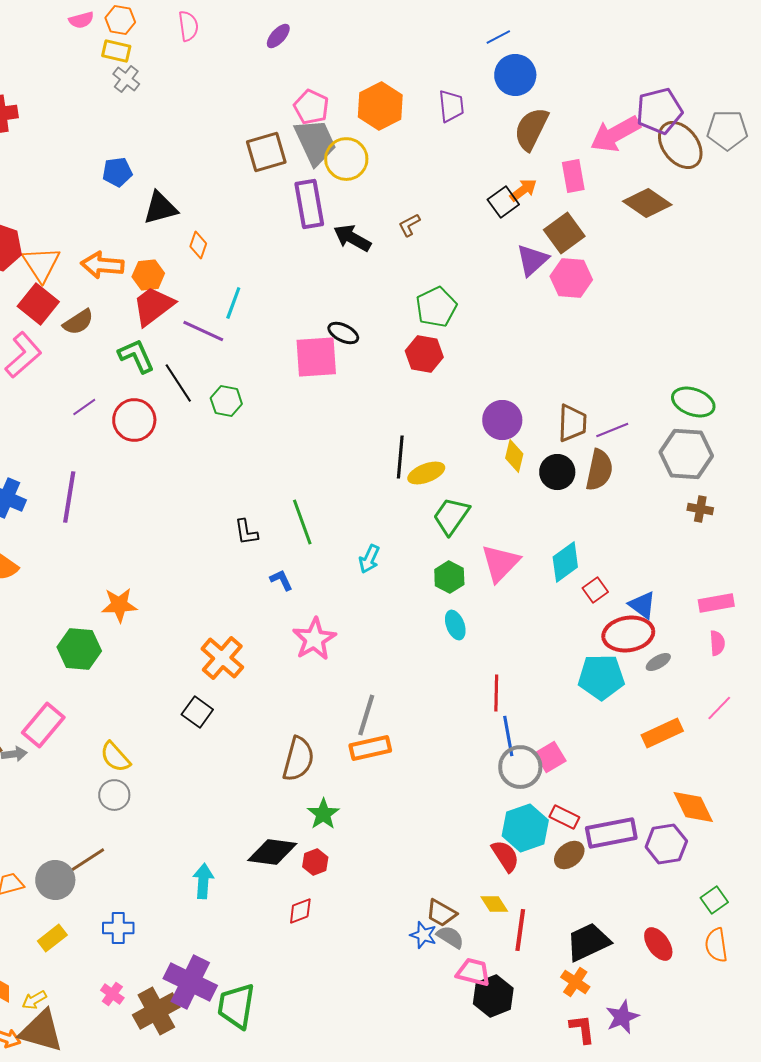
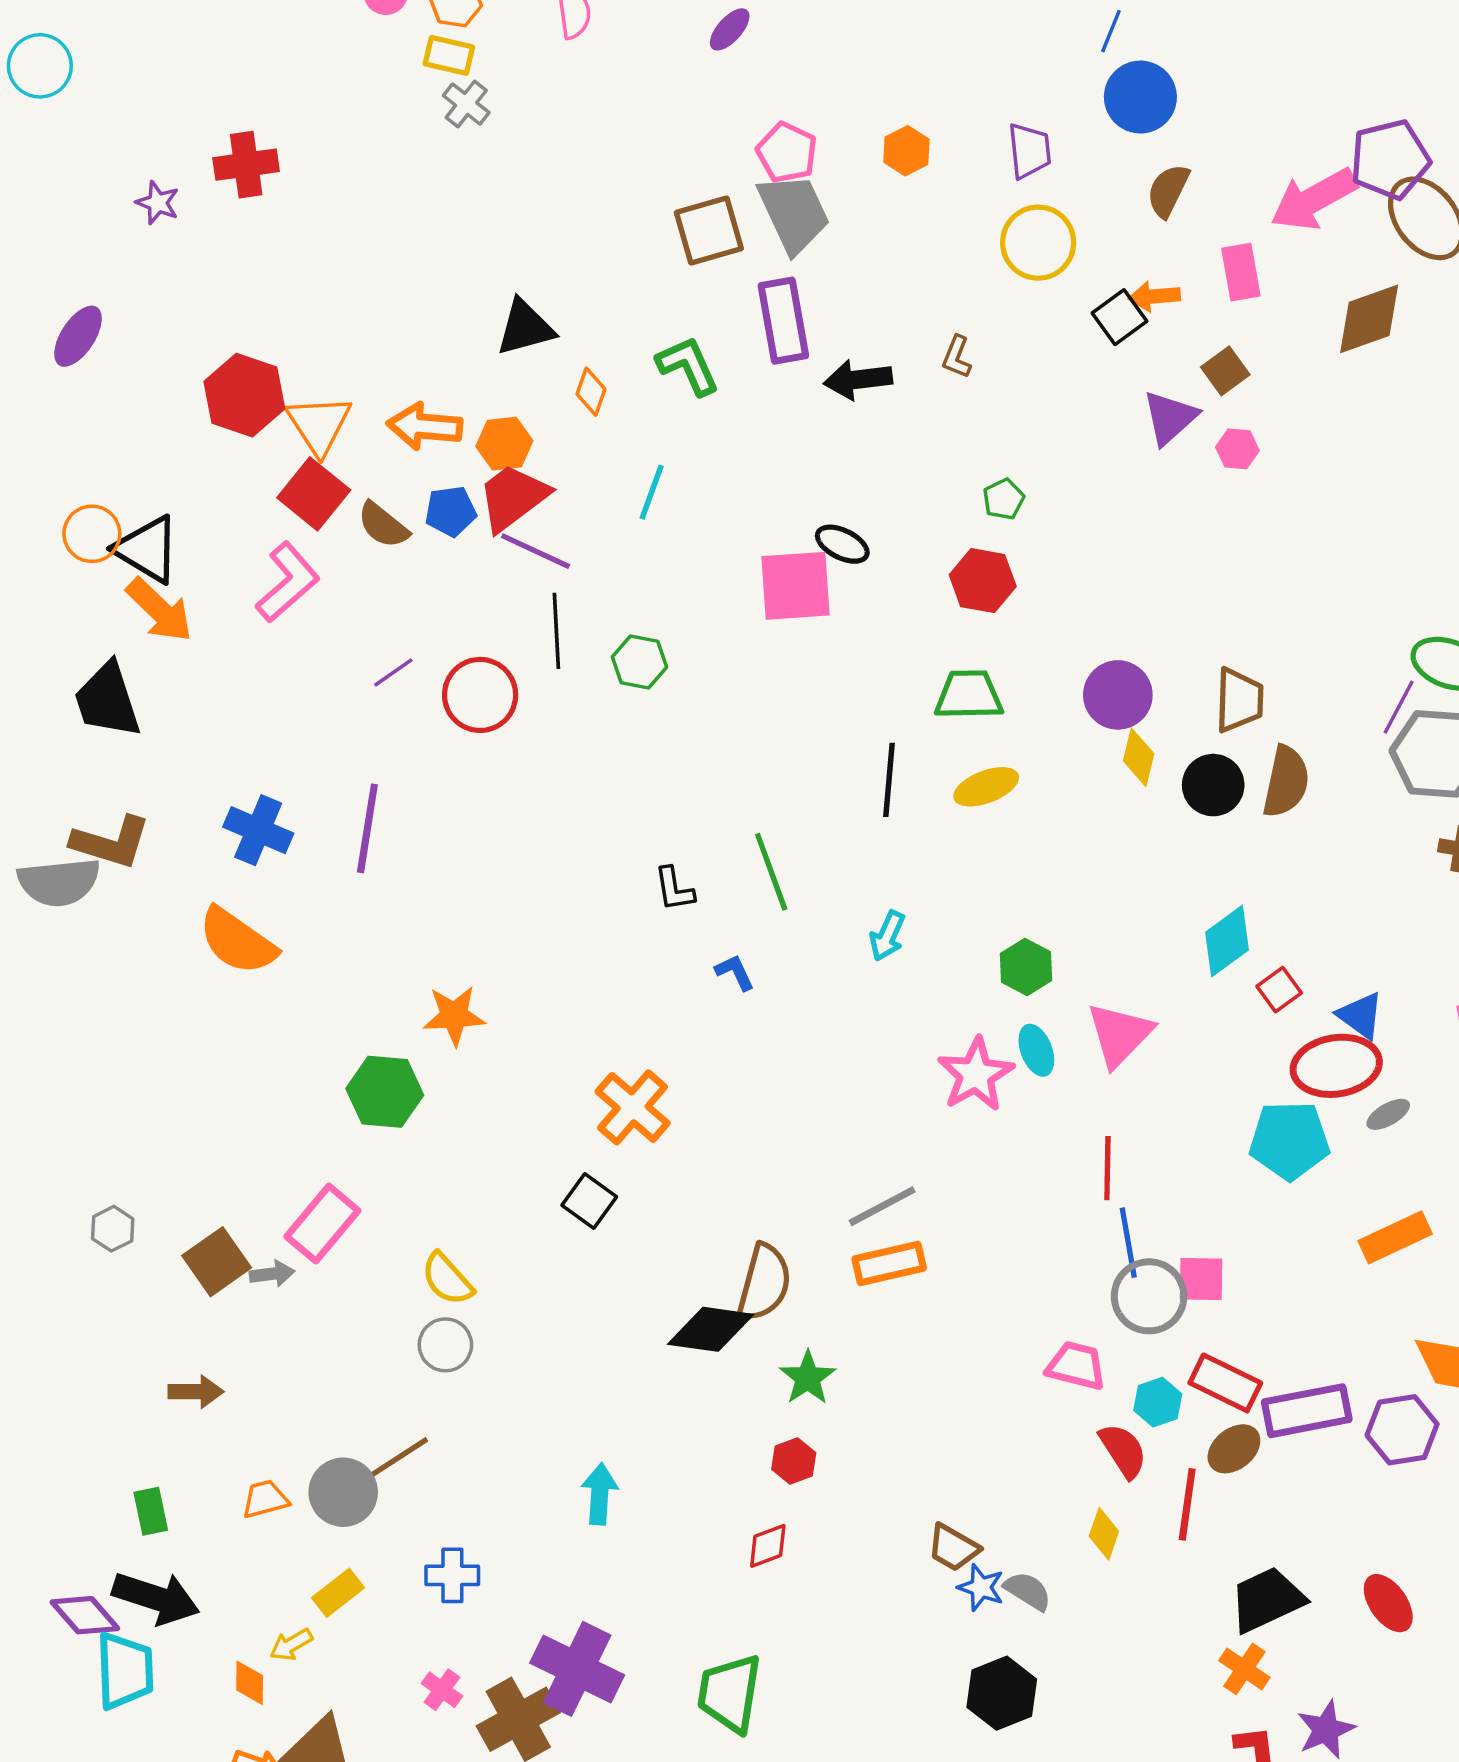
blue line: (498, 37) -> (1111, 31), turned -40
orange hexagon: (380, 106) -> (906, 151), size x0.6
brown semicircle: (531, 129) -> (1168, 191), size x0.7
yellow circle: (346, 159) -> (1038, 243), moved
blue pentagon: (117, 172) -> (451, 511), moved
orange arrow: (523, 190) -> (1154, 296), turned -148
brown diamond: (647, 203) -> (1369, 319), turned -54
brown L-shape: (409, 225) -> (957, 357), turned -40
brown square: (564, 233) -> (1225, 371), size x0.7
black arrow: (352, 238) -> (858, 380), turned -36
pink hexagon: (571, 278) -> (1237, 449), size x0.6
green pentagon: (436, 307) -> (1003, 499), size x0.6
brown semicircle: (78, 322) -> (383, 525), turned 72
purple line: (203, 331) -> (536, 551), moved
green L-shape: (136, 356) -> (688, 366), moved
black line: (178, 383) -> (556, 631), turned 30
purple line: (612, 430) -> (1399, 707), moved, turned -40
black line: (400, 457) -> (889, 780), moved
green trapezoid: (451, 516) -> (969, 695), moved, turned 54
pink triangle: (500, 563) -> (1120, 1035), moved
pink star: (314, 639) -> (976, 1075), moved
gray line: (366, 715) -> (882, 1206), turned 45
pink square: (550, 757) -> (1201, 1279), turned 32
red rectangle: (564, 817) -> (1225, 1383), size x1.4
cyan hexagon: (525, 828) -> (1158, 1402), size x0.6
black diamond: (272, 852) -> (711, 1329), moved
yellow diamond: (494, 904) -> (1104, 1534), turned 52
brown trapezoid: (441, 913) -> (953, 1548), moved
red line: (520, 930) -> (1187, 1504), moved
pink trapezoid: (473, 972) -> (1076, 1366), moved
black hexagon: (493, 996) -> (1002, 1693), moved
yellow arrow: (34, 1000) -> (291, 1645), moved
green trapezoid: (236, 1006) -> (730, 1693), moved

